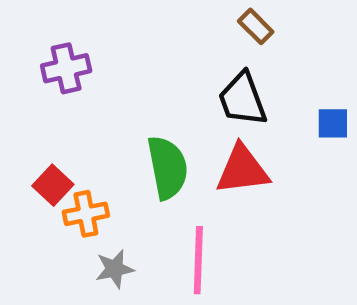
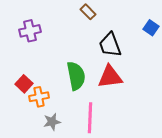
brown rectangle: (256, 26) -> (88, 12), moved
blue square: (333, 123) -> (151, 28), moved, turned 35

